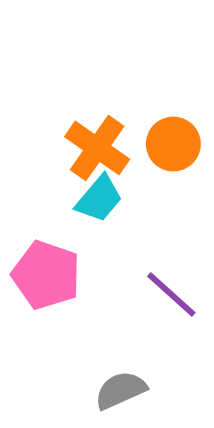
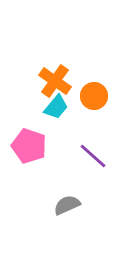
orange circle: (173, 144) -> (94, 96), moved

